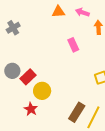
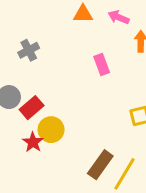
gray cross: (13, 28) -> (29, 50), moved
red star: (31, 109) -> (33, 142), moved

